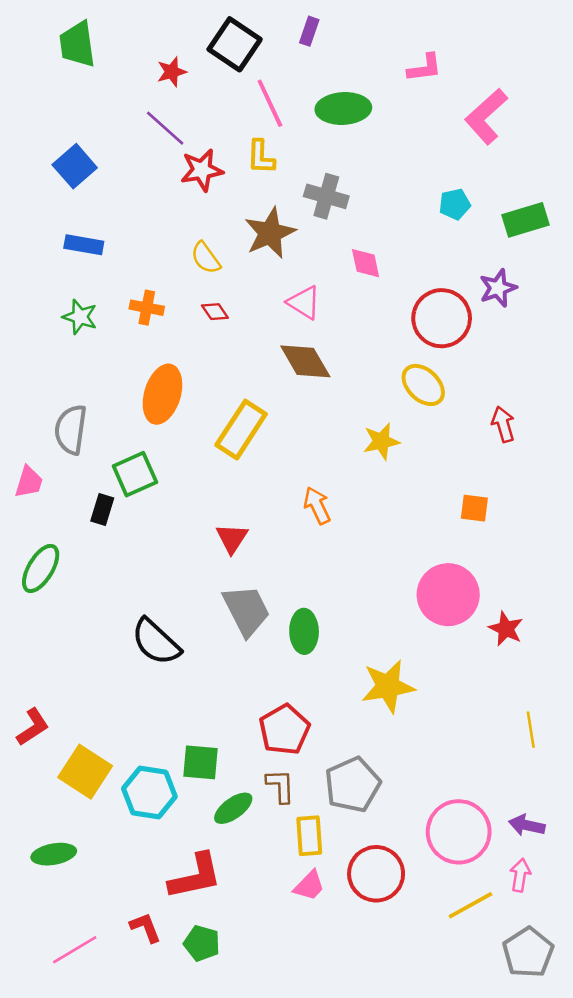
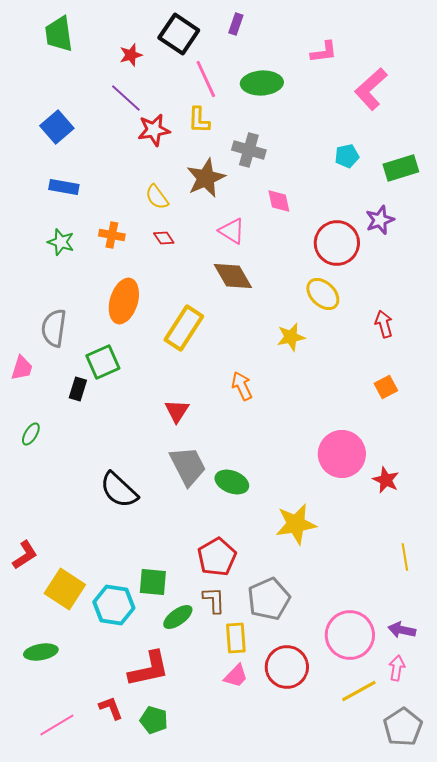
orange square: (474, 508) -> (386, 387), moved, turned -35
green ellipse: (41, 568) -> (31, 434), size x0.6
green ellipse: (304, 631) -> (232, 482), turned -68

